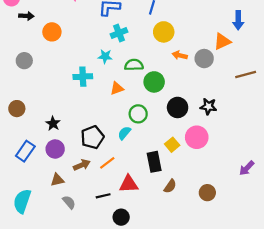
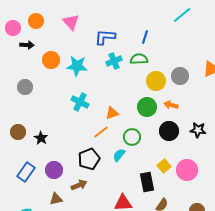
yellow circle: (164, 32) -> (156, 81), moved
orange arrow: (180, 55) -> (171, 105), moved
cyan star: (105, 56) -> (77, 66), moved, size x1.5
gray circle: (204, 59) -> (180, 76), moved
green semicircle: (134, 65) -> (139, 59), moved
cyan cross: (83, 77) -> (80, 102), turned 30
black star: (53, 123) -> (41, 138), moved
pink circle: (197, 137) -> (187, 170), moved
orange line: (107, 163) -> (101, 132), moved

